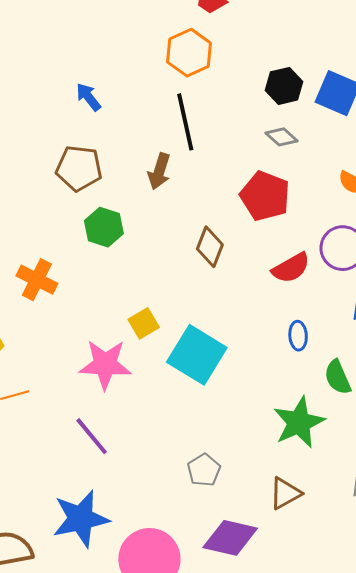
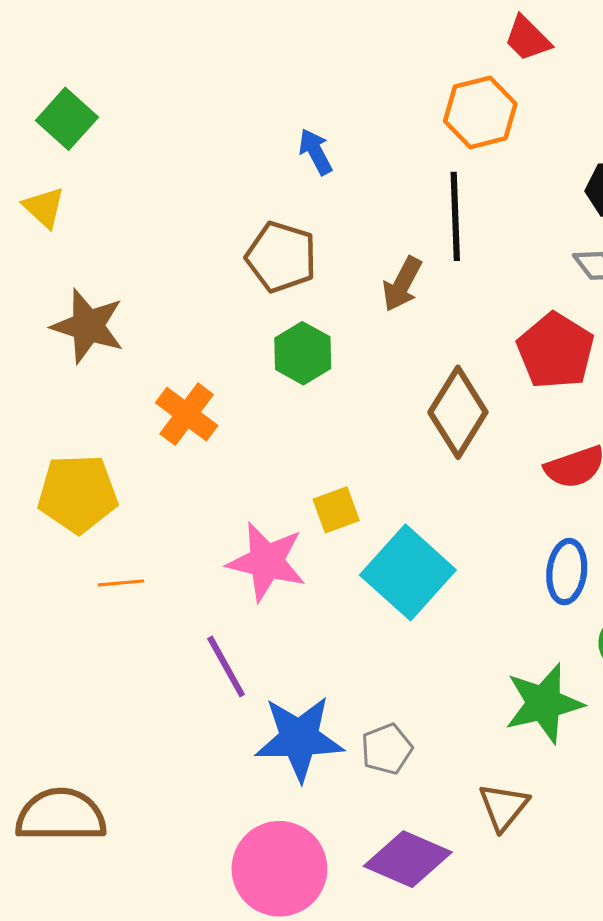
brown diamond: (210, 247) -> (458, 412), size x1.4
blue ellipse: (298, 336) -> (567, 572), size x1.4
brown triangle: (285, 493) -> (503, 807), turned -33
blue star: (81, 519) -> (299, 738), moved

